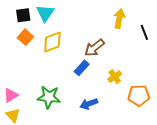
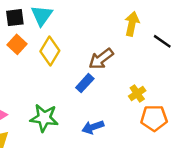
black line: (144, 32) -> (162, 41), turned -35
yellow diamond: (52, 42) -> (50, 51), turned -40
yellow cross: (115, 77) -> (137, 93), moved

